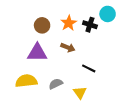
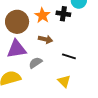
brown circle: (42, 25) -> (17, 22), size x1.5
gray semicircle: (56, 84) -> (35, 63), moved

